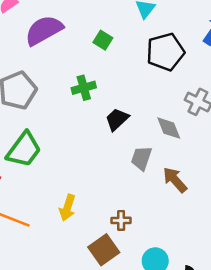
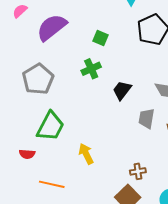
green square: (103, 40) -> (101, 38), moved
yellow arrow: (67, 208) -> (86, 154), moved, turned 145

